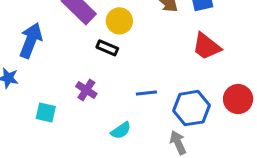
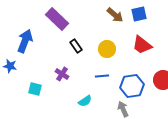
yellow circle: (119, 21) -> (107, 49), moved
black rectangle: (107, 48) -> (76, 46), turned 32

